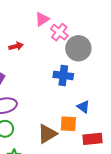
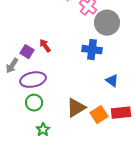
red arrow: (16, 46) -> (45, 46), moved, turned -112
orange square: (68, 124) -> (99, 115), moved, turned -36

